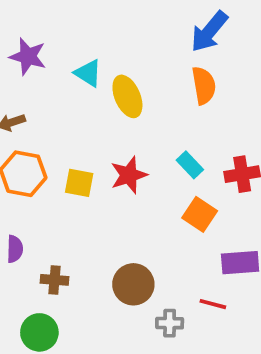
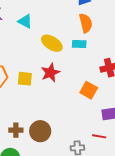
yellow ellipse: (127, 96) -> (52, 43), moved, turned -30
cyan rectangle: (190, 165) -> (79, 44), moved, turned -40
brown circle: (133, 284) -> (40, 131), moved

